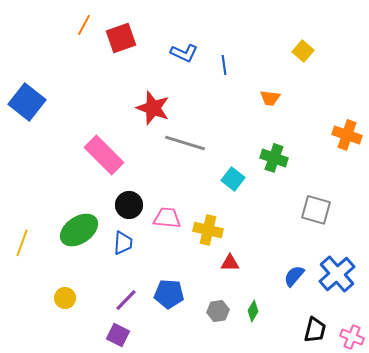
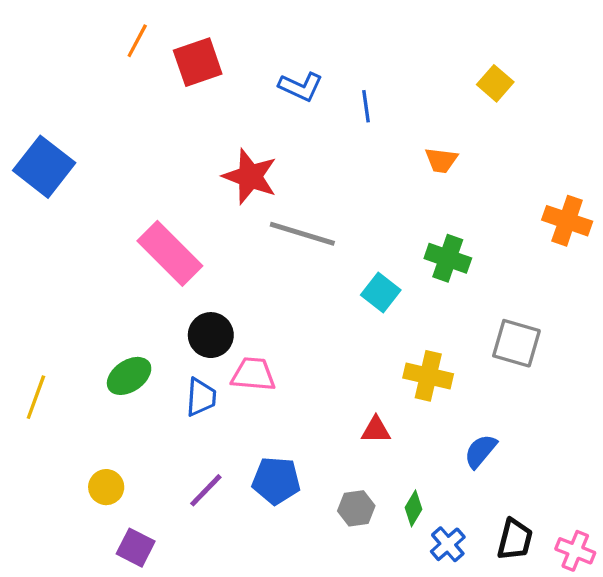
pink trapezoid: (167, 218) -> (253, 374), moved
green ellipse: (79, 230) -> (129, 376), size x0.7
yellow cross: (208, 230) -> (428, 376), moved
blue cross: (337, 274) -> (448, 544), moved, size x0.6
purple square: (118, 335) -> (136, 548), moved

